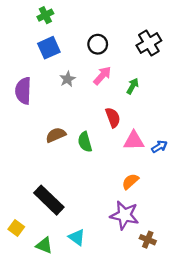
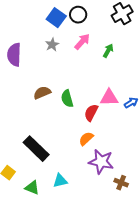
blue square: (49, 48) -> (56, 18), moved, turned -30
red semicircle: (113, 117) -> (91, 113), moved, turned -132
orange semicircle: (130, 181) -> (86, 139), moved
cyan triangle: (77, 237) -> (60, 181), turned -49

